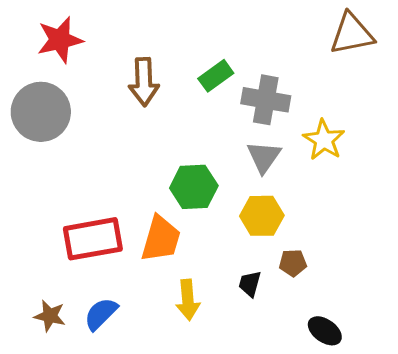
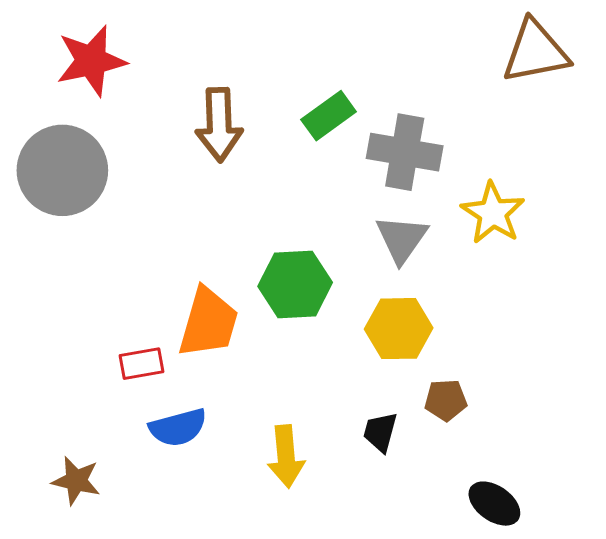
red rectangle: (93, 239) -> (141, 364), size x0.5
orange trapezoid: (161, 239) -> (208, 322), moved
blue semicircle: (101, 314) -> (178, 427), moved, turned -150

